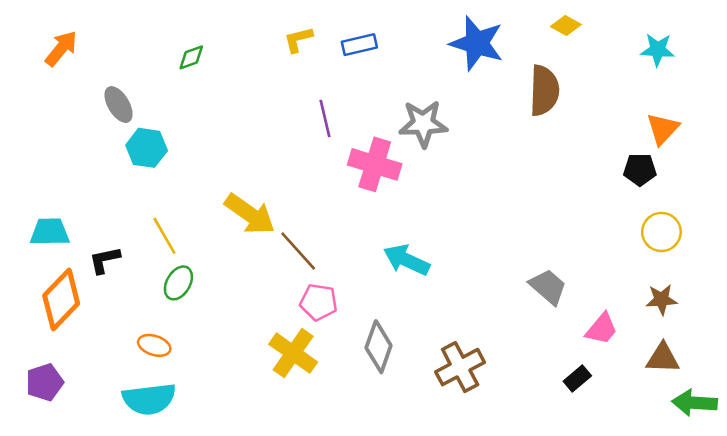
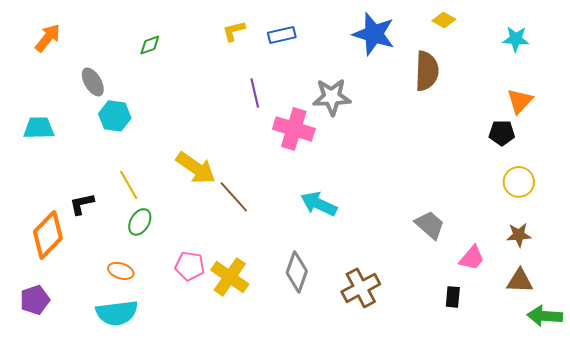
cyan trapezoid: (50, 232) -> (39, 128), moved
pink pentagon: (319, 302) -> (190, 266), moved
black rectangle: (577, 379) -> (453, 297), turned -45

